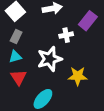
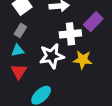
white cross: (66, 35) -> (70, 34), size x1.5
yellow star: (78, 76) -> (83, 60), moved

